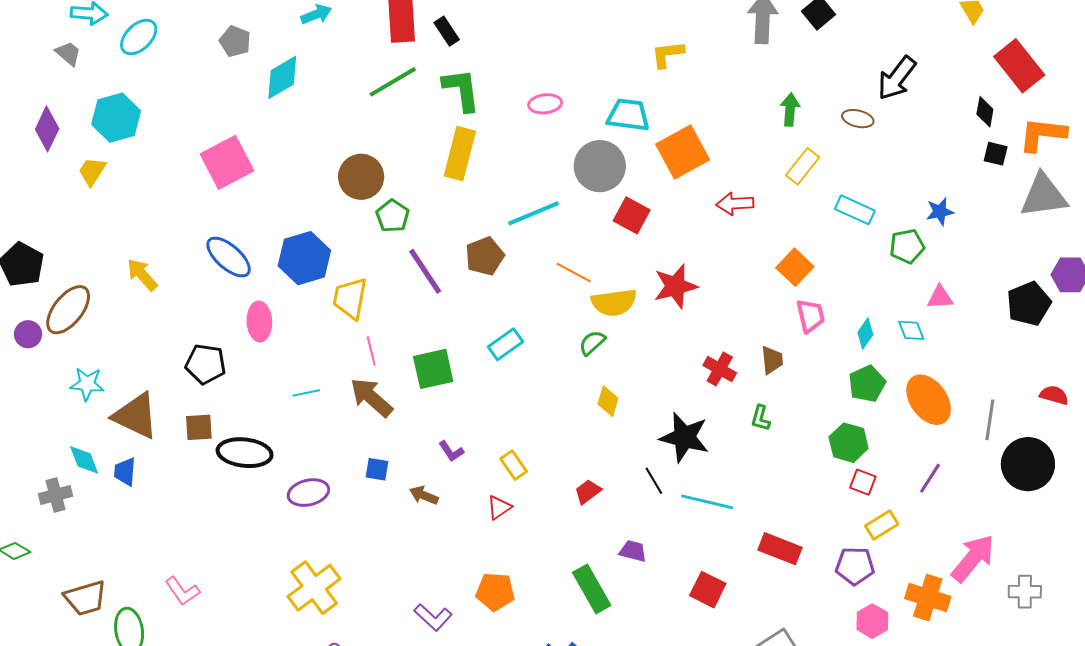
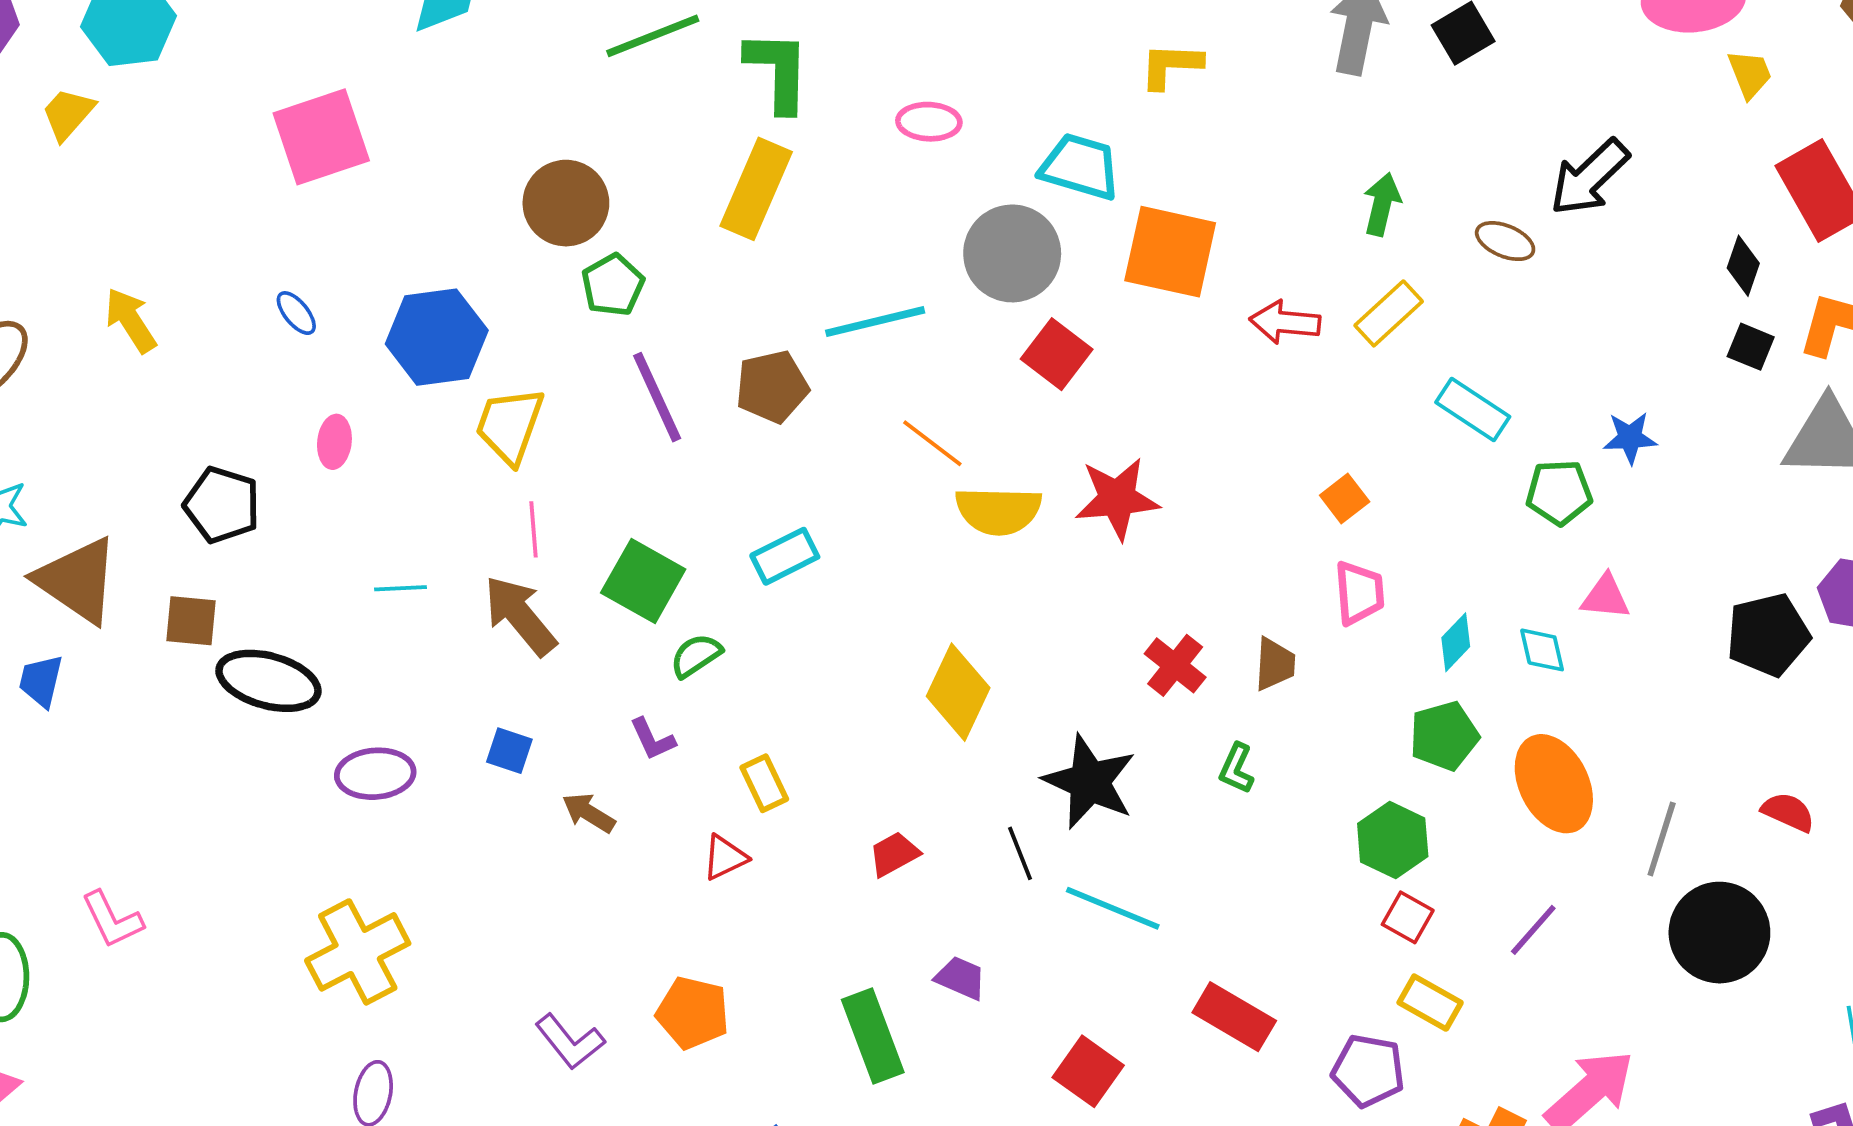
orange square: (683, 152) -> (1170, 252), turned 32
red arrow: (735, 204) -> (1285, 322), moved
blue ellipse: (229, 257) -> (296, 313), size x0.5
orange square: (795, 267) -> (1345, 498), size x0.7
pink ellipse: (259, 322) -> (334, 442), size x0.7
green semicircle: (592, 343) -> (696, 656), moved
green square: (433, 369) -> (643, 581), turned 33
yellow diamond: (608, 401) -> (958, 692), size x1.6
yellow rectangle: (882, 525) -> (1430, 1003), turned 52

